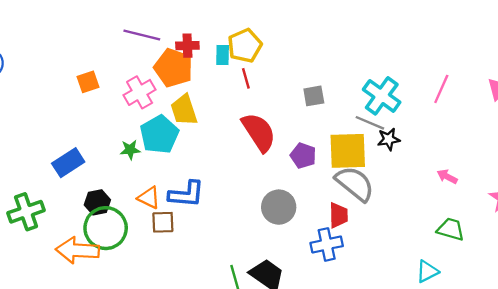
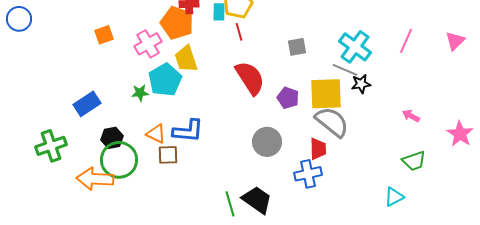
green trapezoid: (451, 229) -> (414, 161), turned 145

